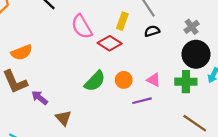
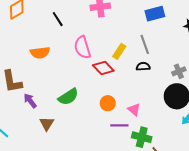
orange semicircle: (22, 52) -> (40, 53), moved
green semicircle: (95, 81) -> (68, 97), moved
green cross: (186, 82) -> (142, 137), moved

